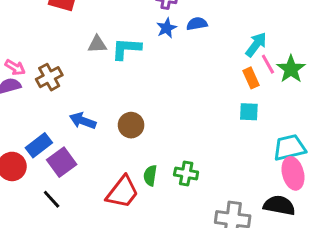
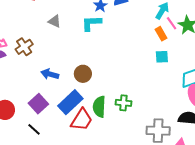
gray triangle: (97, 44) -> (55, 21), turned 32
cyan L-shape: (126, 49) -> (91, 23), moved
blue rectangle: (39, 145) -> (70, 102), moved, size x1.4
green semicircle: (150, 175) -> (99, 107), size x1.5

